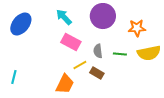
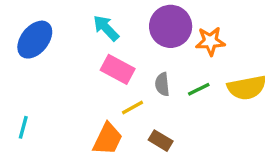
orange star: (137, 28) -> (210, 41), moved
green line: (120, 54) -> (199, 89), turned -32
brown rectangle: (97, 73) -> (161, 141), moved

